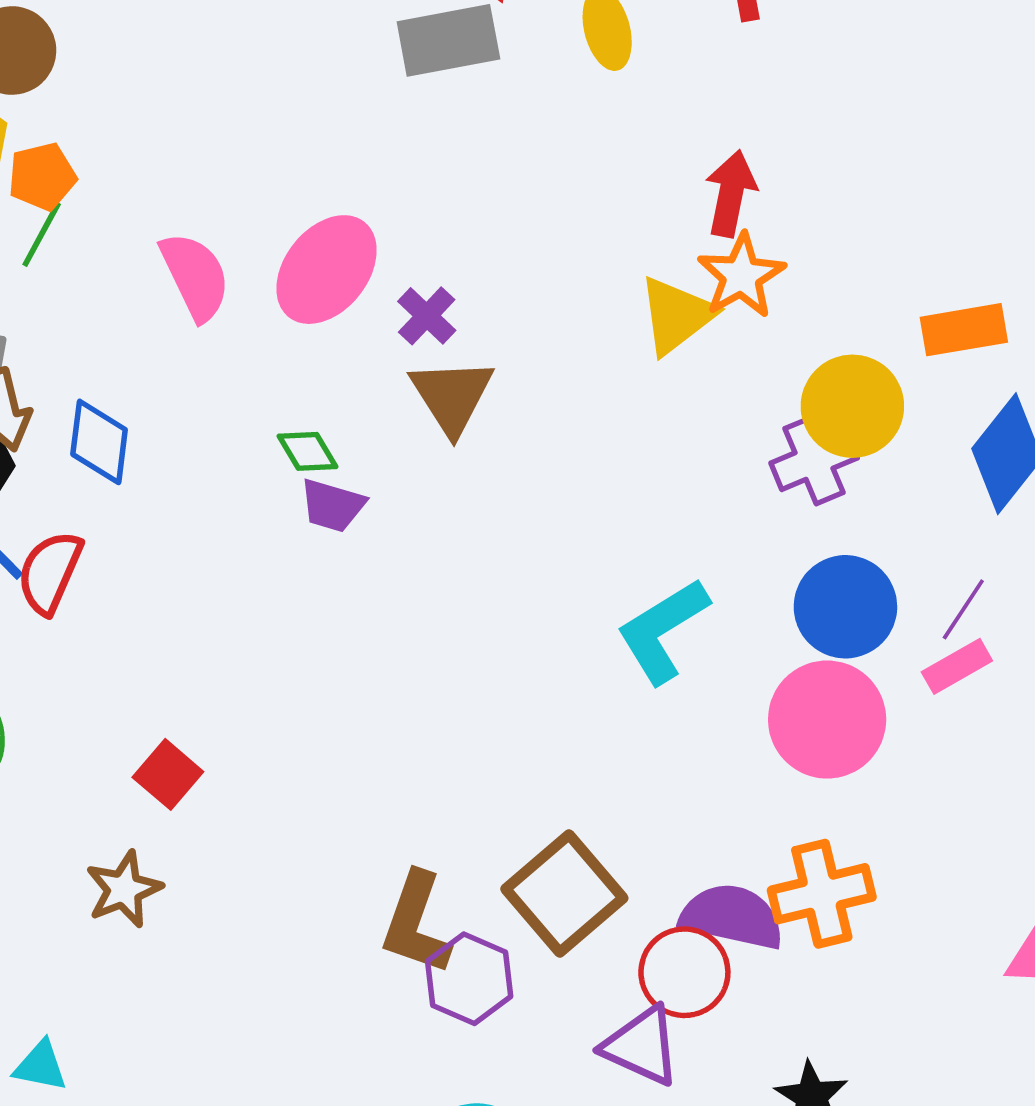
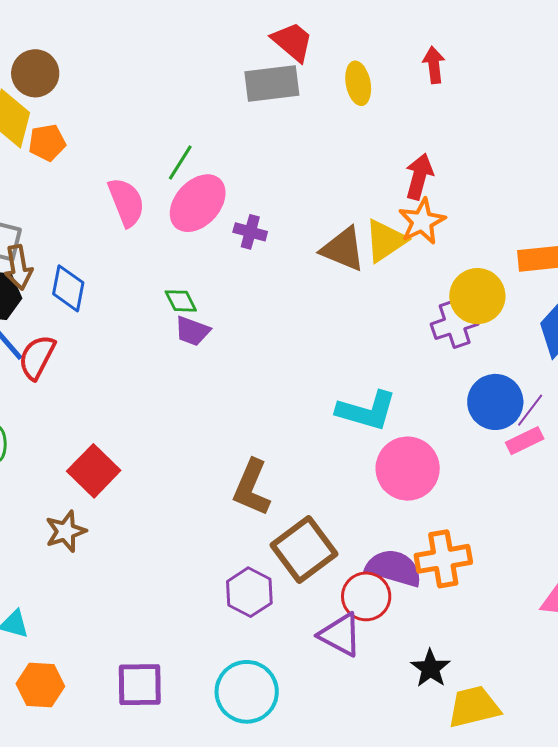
green line: (42, 234) -> (180, 162), moved
purple cross: (427, 316) -> (250, 232), turned -32
brown triangle: (452, 396) -> (343, 249), moved, turned -39
blue circle: (845, 607) -> (495, 402), moved
cyan L-shape: (663, 631) -> (367, 411), turned -136
pink circle: (827, 720) -> (408, 469), moved
red square: (168, 774) -> (94, 471), size x1.4
brown L-shape: (416, 923) -> (252, 488), moved

